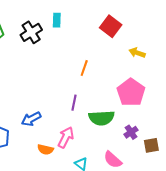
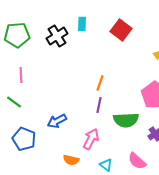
red square: (111, 26) -> (121, 30), moved
orange line: (84, 68) -> (100, 83), moved
orange semicircle: (45, 150) -> (71, 160), moved

